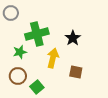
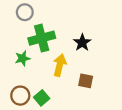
gray circle: (11, 13) -> (25, 12), moved
brown circle: (18, 76) -> (20, 96), moved

